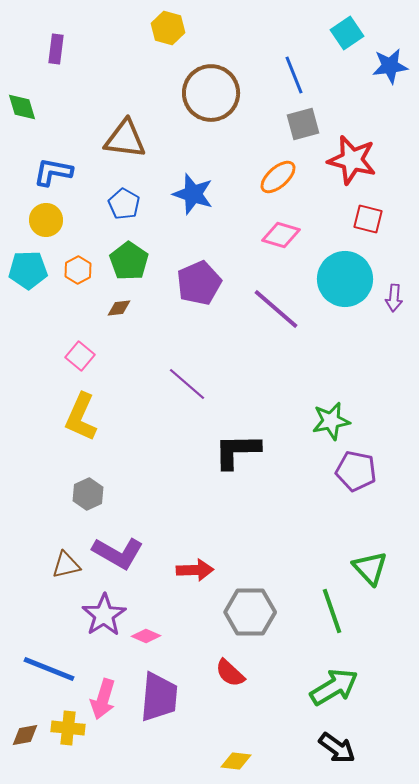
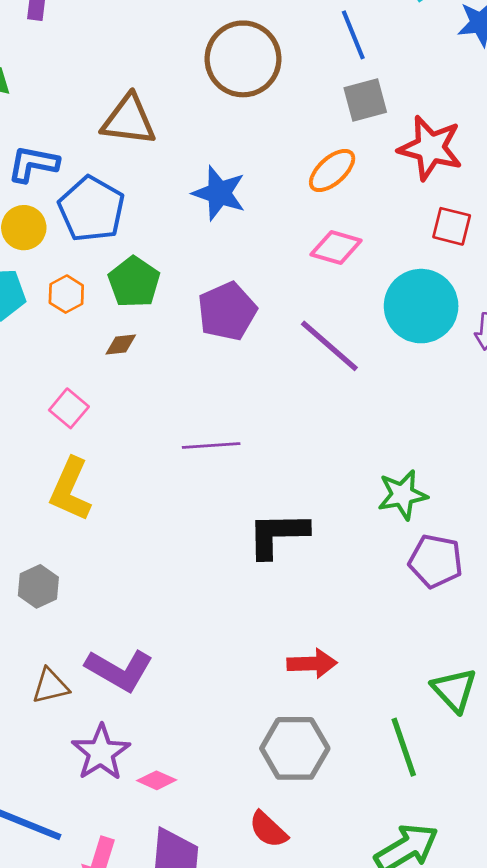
blue pentagon: (124, 204) -> (92, 209), moved, size x1.6
purple line: (187, 384) -> (211, 446), turned -45
gray hexagon: (88, 494) -> (38, 586), moved
red arrow: (195, 570) -> (312, 663), moved

